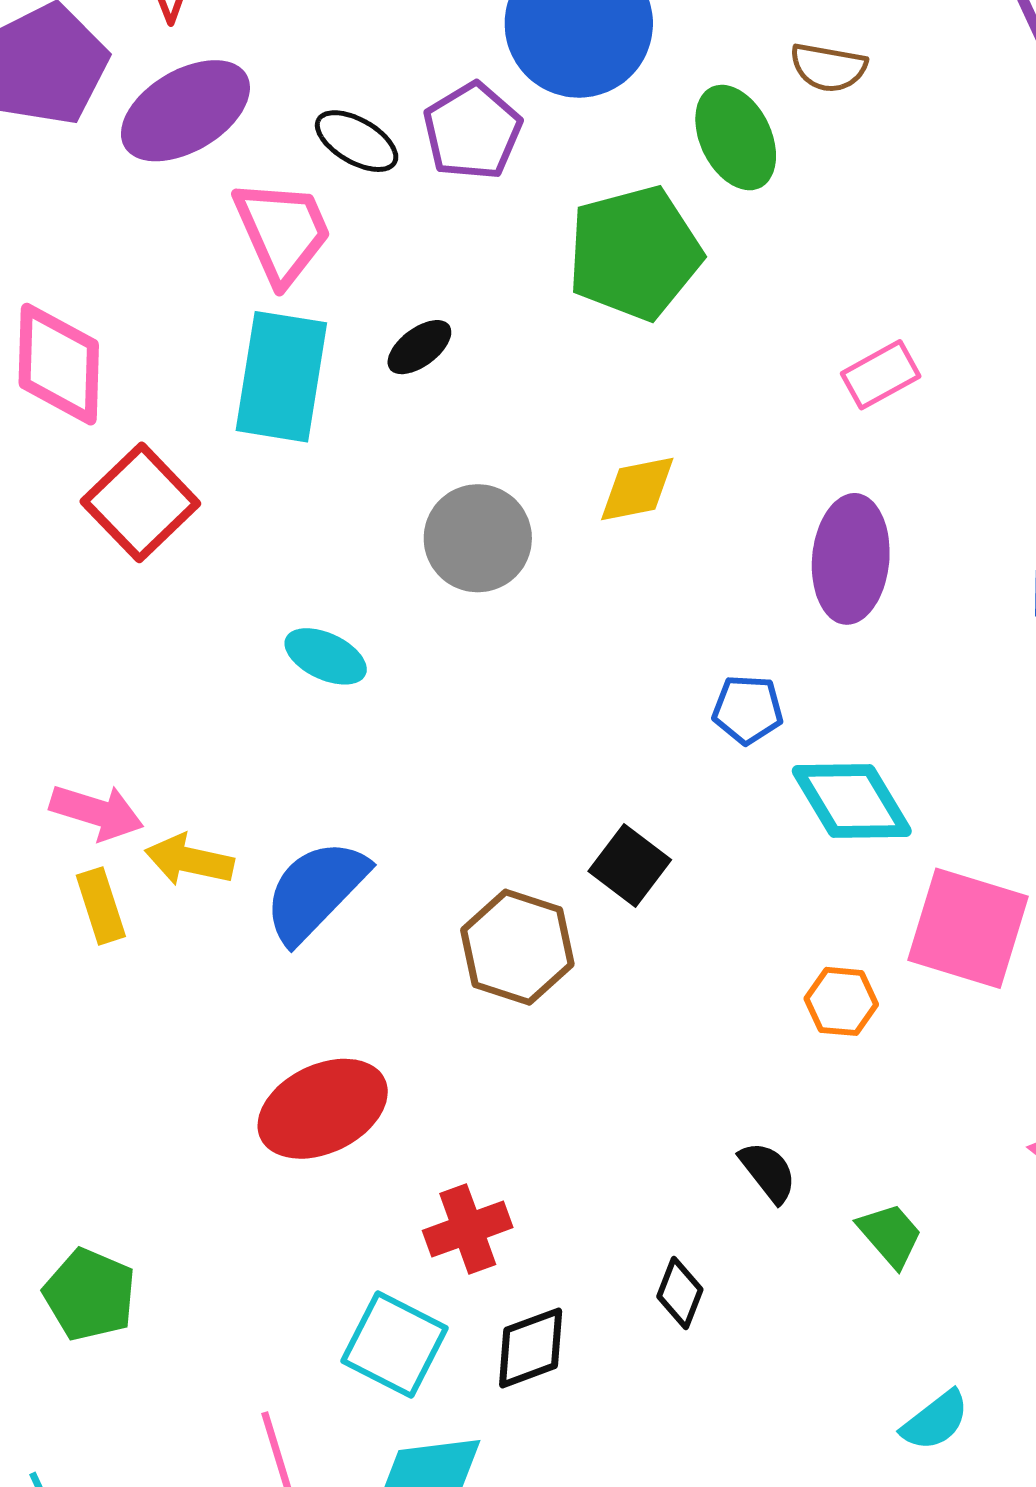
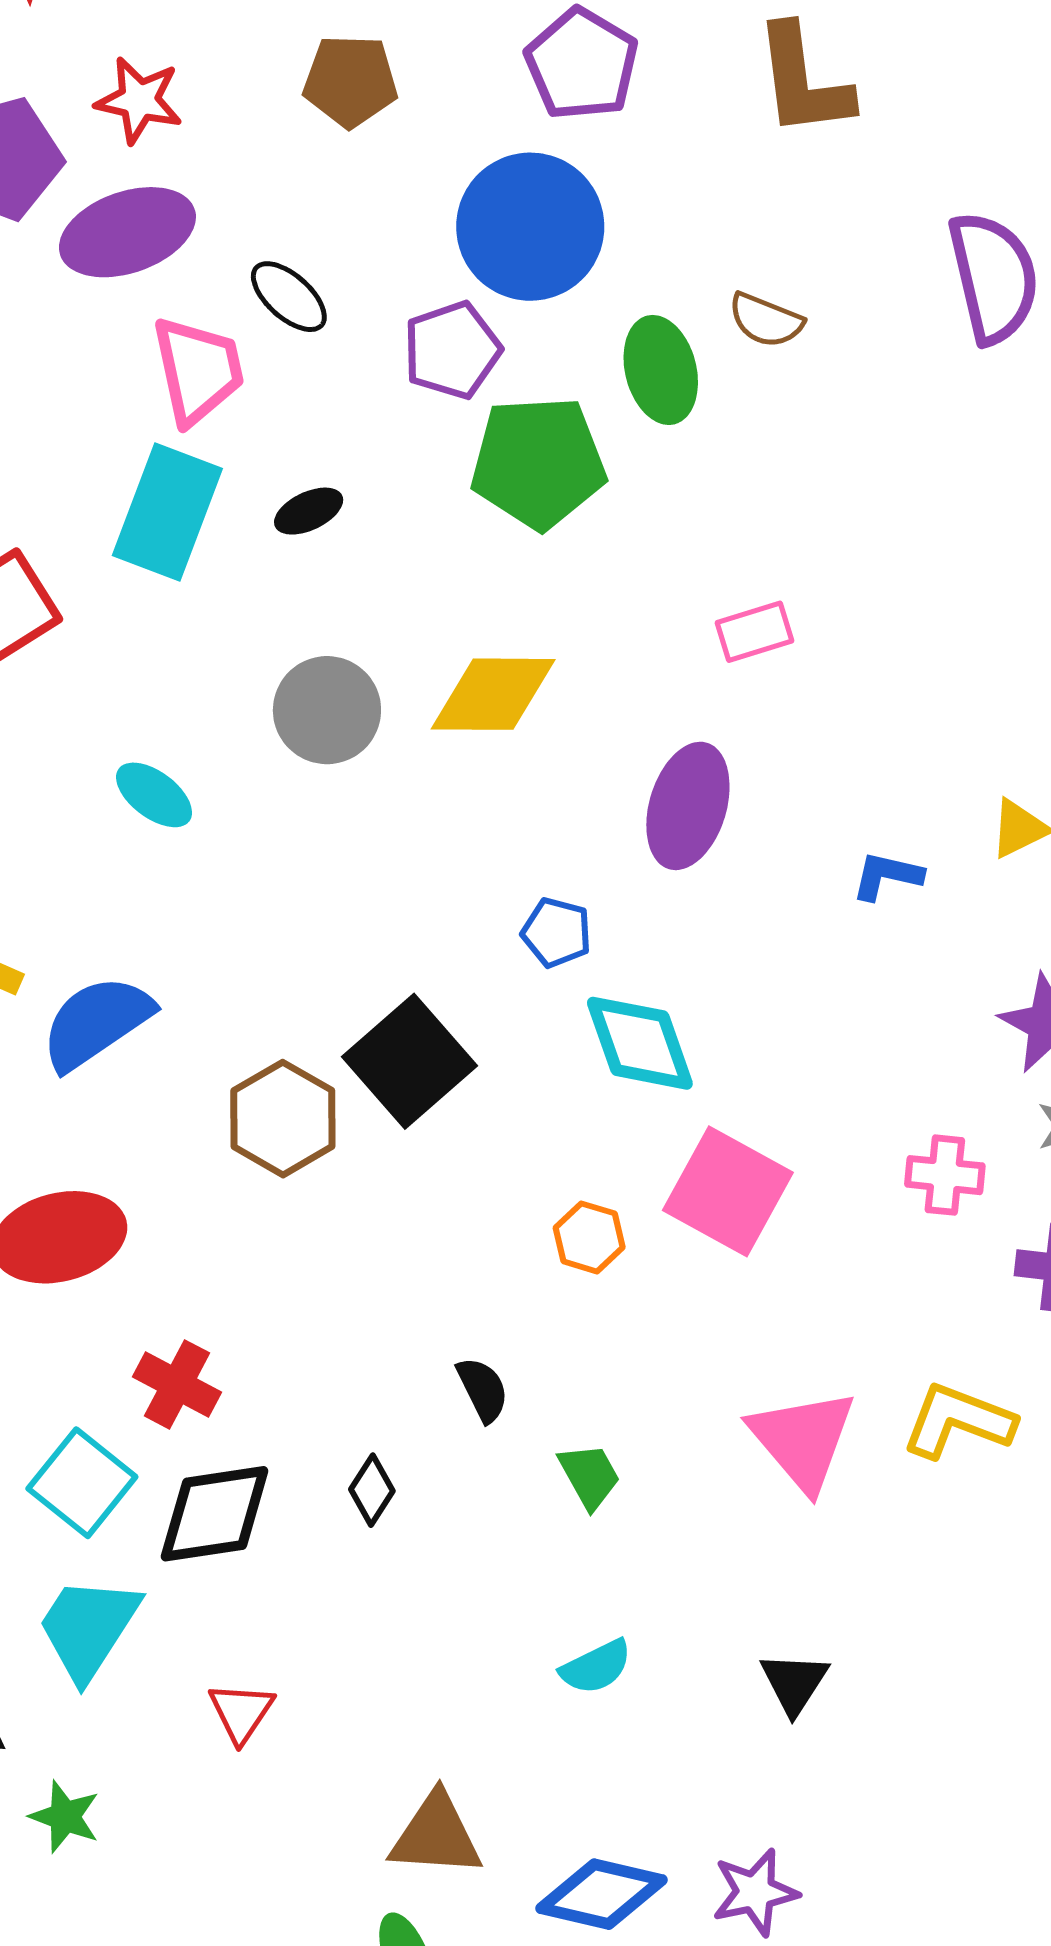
purple pentagon: (472, 131) -> (452, 350), moved
yellow diamond: (637, 489) -> (493, 694), size x1.5
black square: (630, 865) -> (409, 1061), size x1.6
red cross: (468, 1229) -> (177, 1384), turned 36
black diamond: (531, 1348) -> (215, 1514), size x1.4

